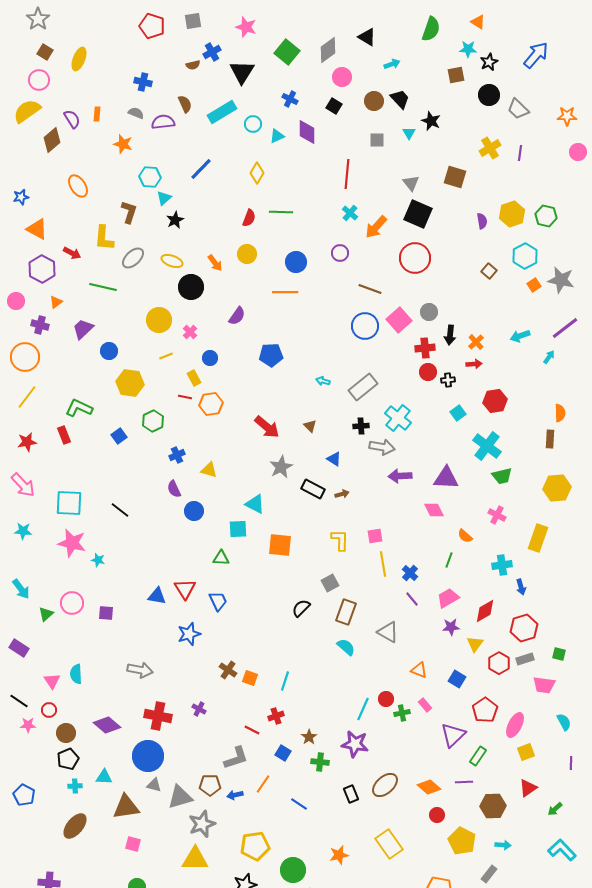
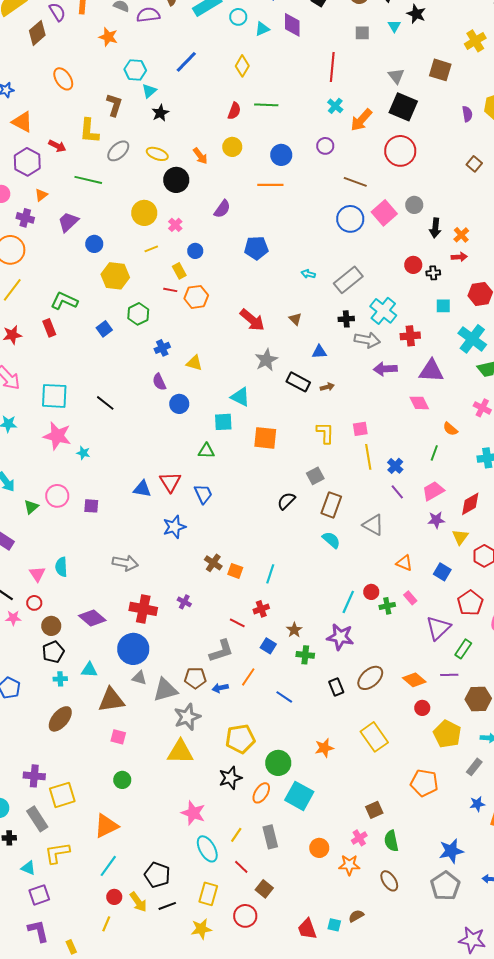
red cross: (425, 348) -> (410, 336), moved
cyan square: (458, 413) -> (443, 306), turned 35
blue triangle: (334, 459) -> (319, 352), turned -35

